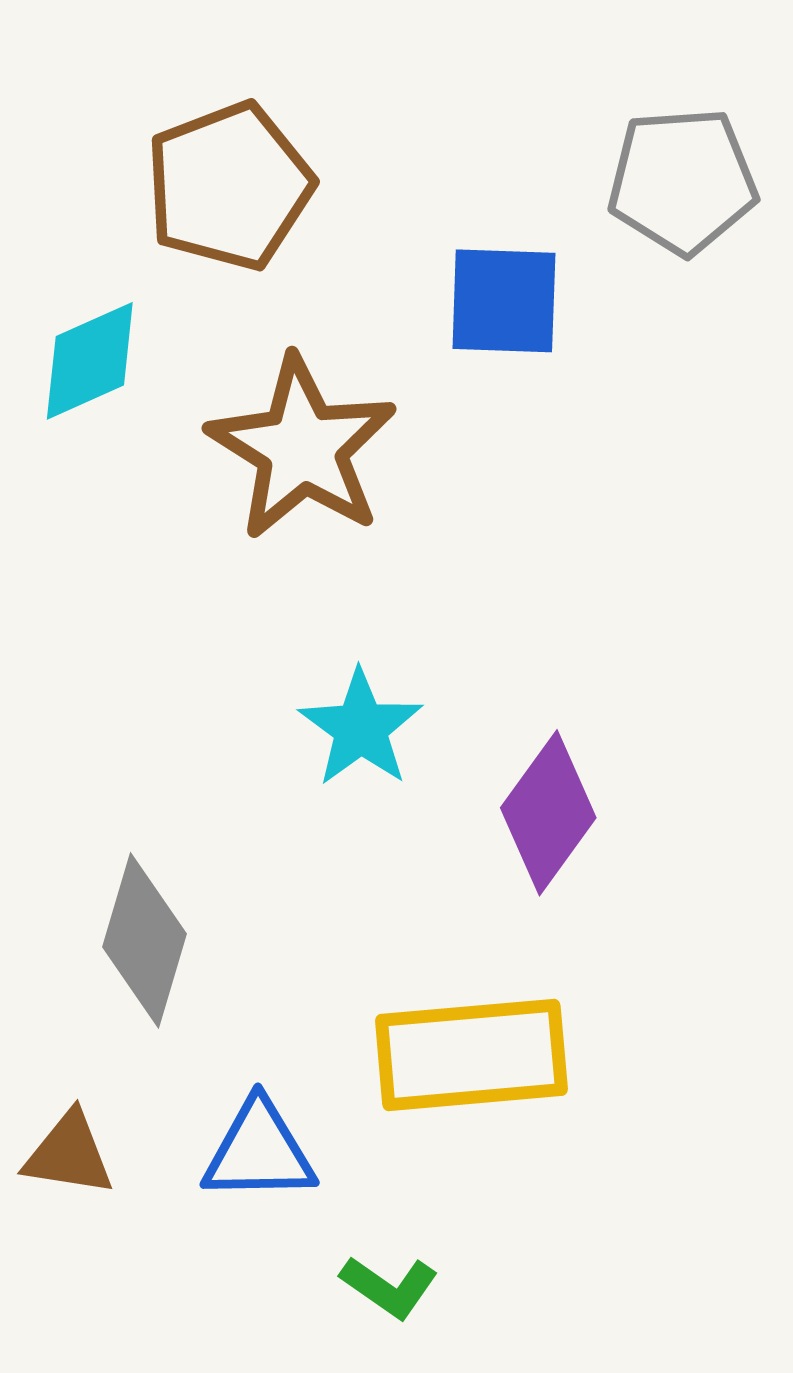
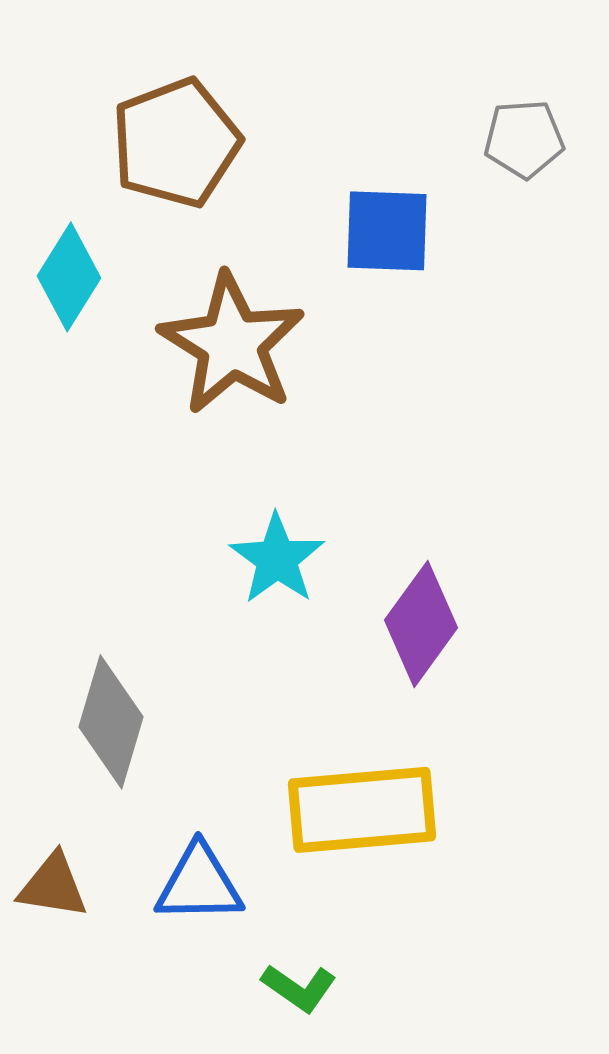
gray pentagon: (682, 181) -> (524, 139), size x0.7
cyan diamond: (90, 361) -> (69, 277), turned -34

